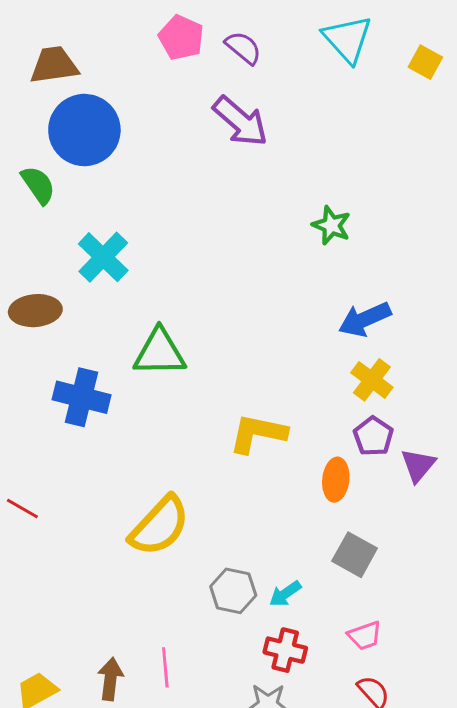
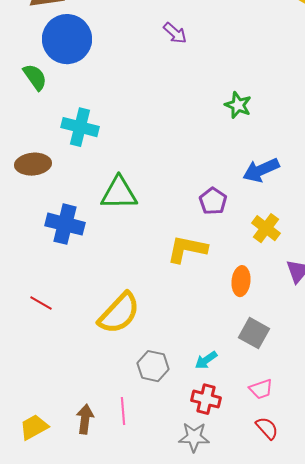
purple arrow: (240, 121) -> (175, 33), size x0.6
cyan cross: (103, 257) -> (80, 127), turned -30
yellow cross: (372, 380) -> (266, 228), moved
purple pentagon: (373, 436) -> (213, 201), moved
red line: (22, 508) -> (41, 303), moved
gray hexagon: (233, 591) -> (153, 366), moved

